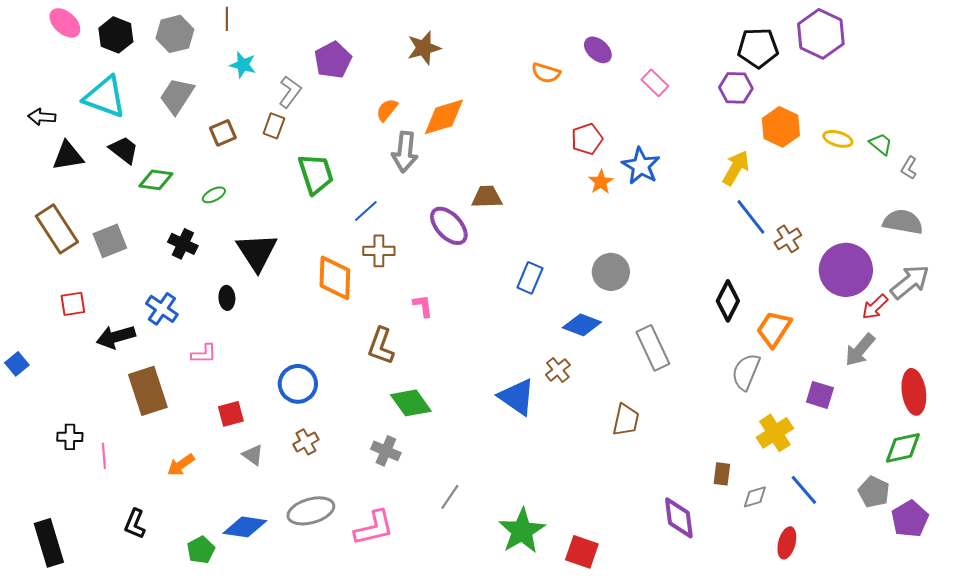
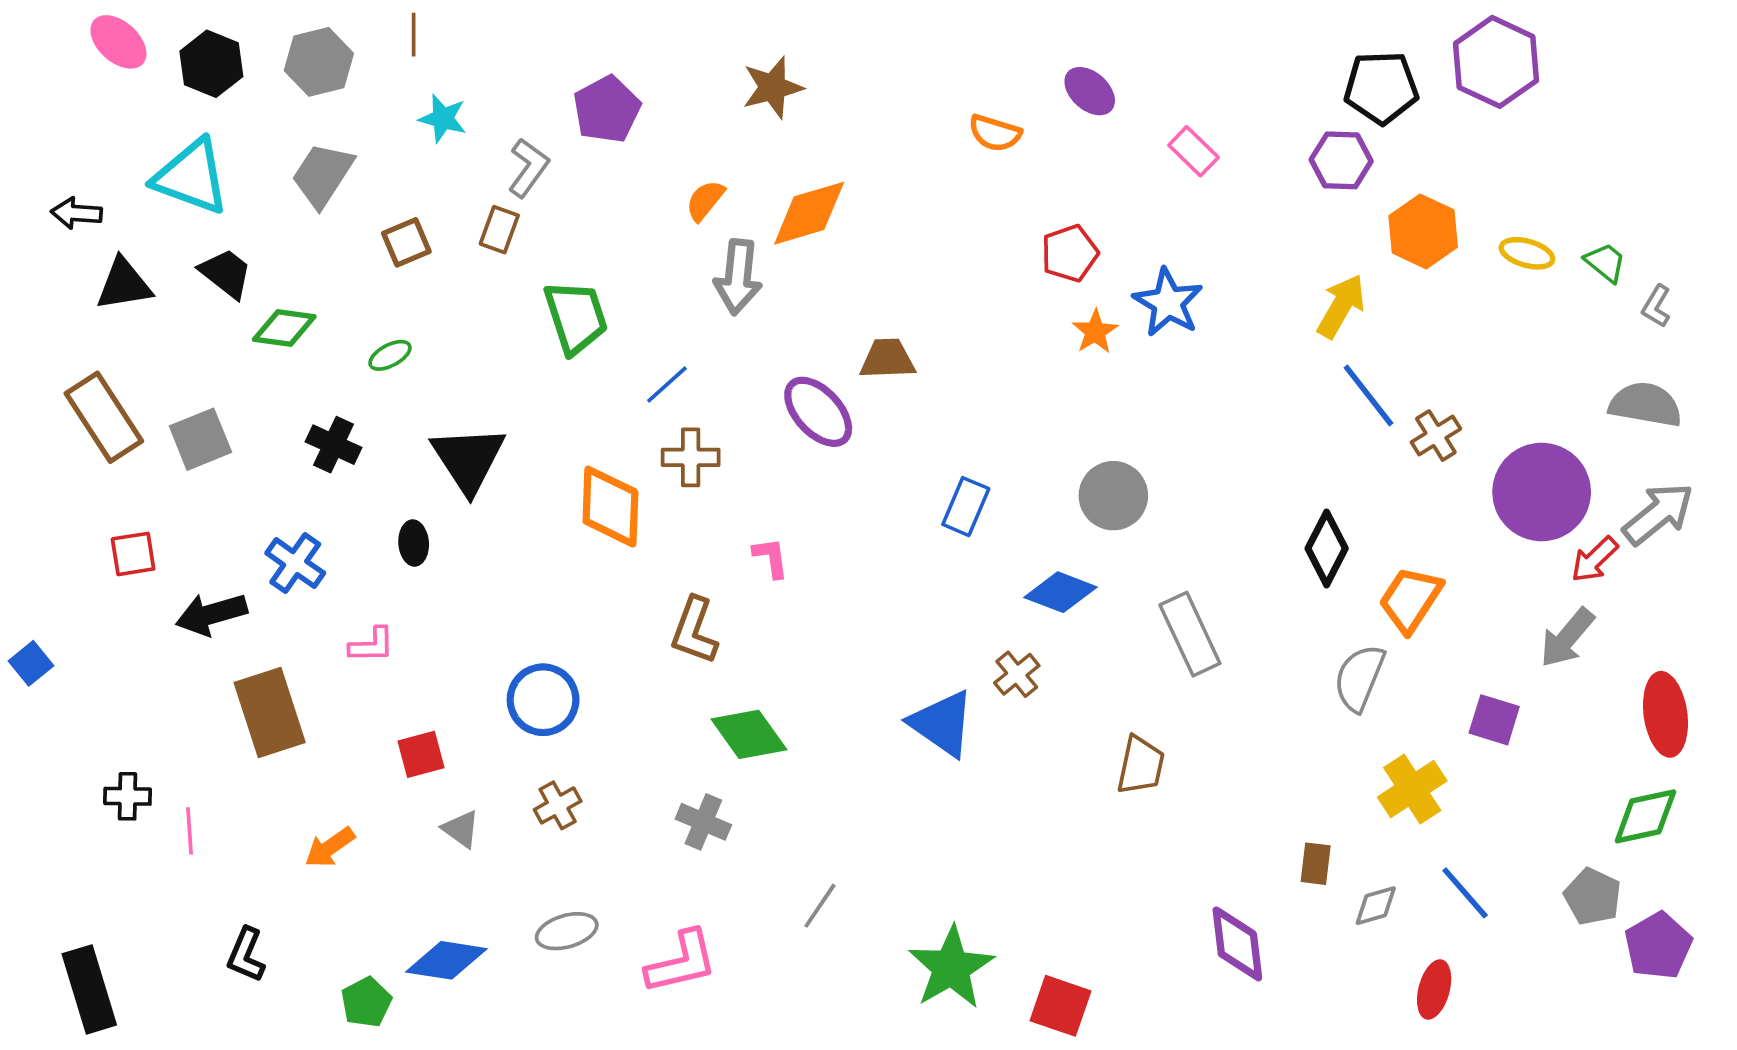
gray ellipse: (311, 511) -> (567, 931), size x0.7

